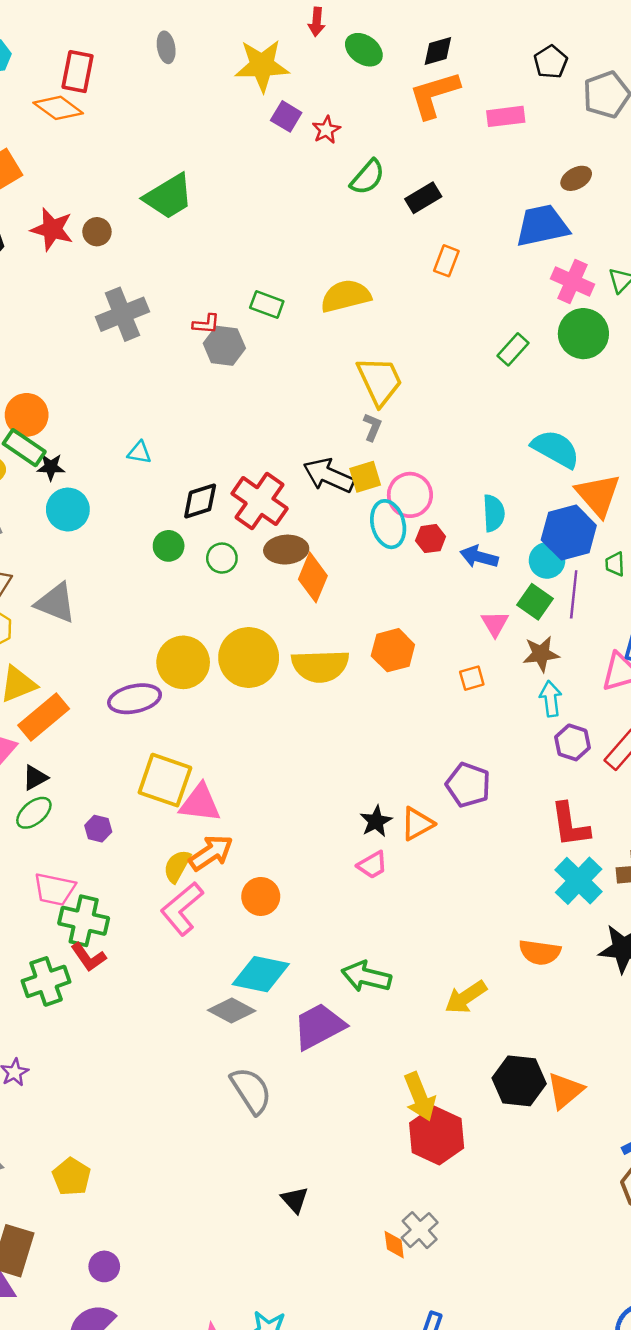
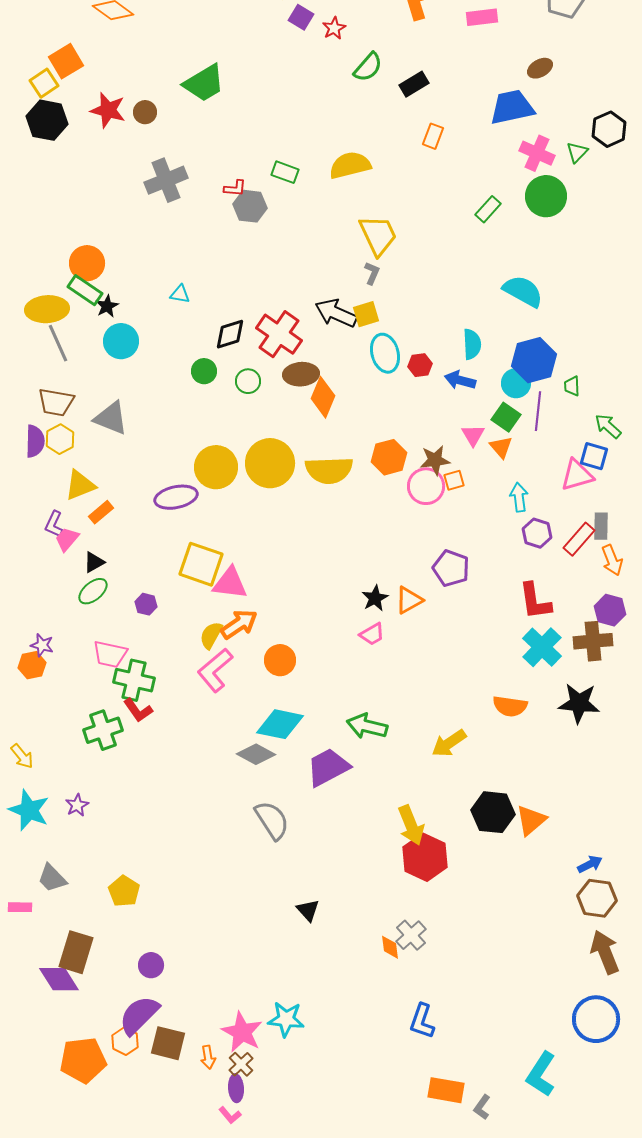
black star: (51, 467) -> (107, 306), turned -30
pink circle: (410, 495) -> (426, 486), moved
orange triangle: (598, 495) -> (501, 447), moved, size x0.6
brown star: (541, 654) -> (435, 460), moved
orange rectangle: (44, 717) -> (101, 512), size x0.6

